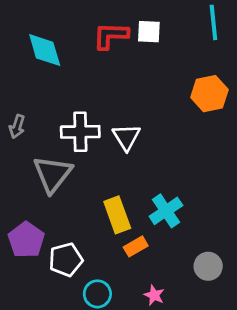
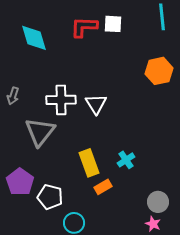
cyan cross: (166, 211) -> (126, 160), size x0.7
white pentagon: (66, 260) -> (50, 197), turned 30
pink star: (154, 295) -> (153, 224), moved

